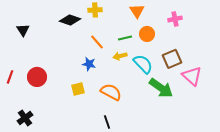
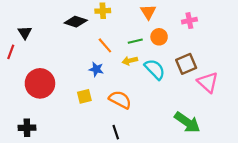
red line: (10, 77) -> (11, 52), moved
red circle: (37, 77) -> (40, 83), size x1.4
green arrow: (161, 88) -> (187, 122), moved
black cross: (25, 118) -> (27, 128), turned 35

